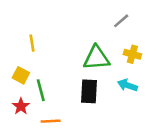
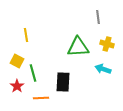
gray line: (121, 21) -> (98, 17), turned -56
black rectangle: (89, 91) -> (63, 82), moved

